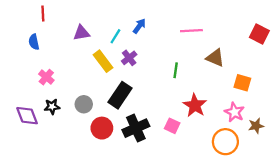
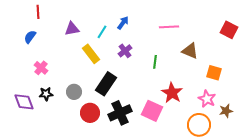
blue semicircle: (34, 42) -> (30, 37), turned 48
purple cross: (129, 58) -> (125, 51), moved
pink square: (172, 126) -> (152, 111), size x1.5

